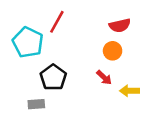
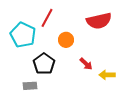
red semicircle: (120, 25) -> (99, 21), size x1.4
orange circle: (113, 51) -> (66, 40), moved

